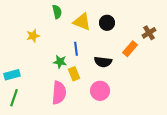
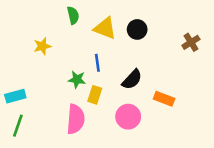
orange rectangle: (130, 49) -> (164, 99), moved, turned 70
black semicircle: (103, 62) -> (132, 79), turned -54
yellow rectangle: (74, 74) -> (95, 95), turned 40

